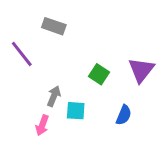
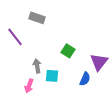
purple triangle: (141, 70) -> (99, 62), moved
gray arrow: (54, 96) -> (37, 66), turned -32

